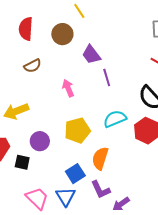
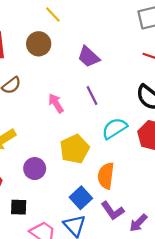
purple trapezoid: (91, 55) -> (89, 57), moved
purple line: (107, 78) -> (92, 95), moved
black square: (22, 162) -> (19, 207), moved

